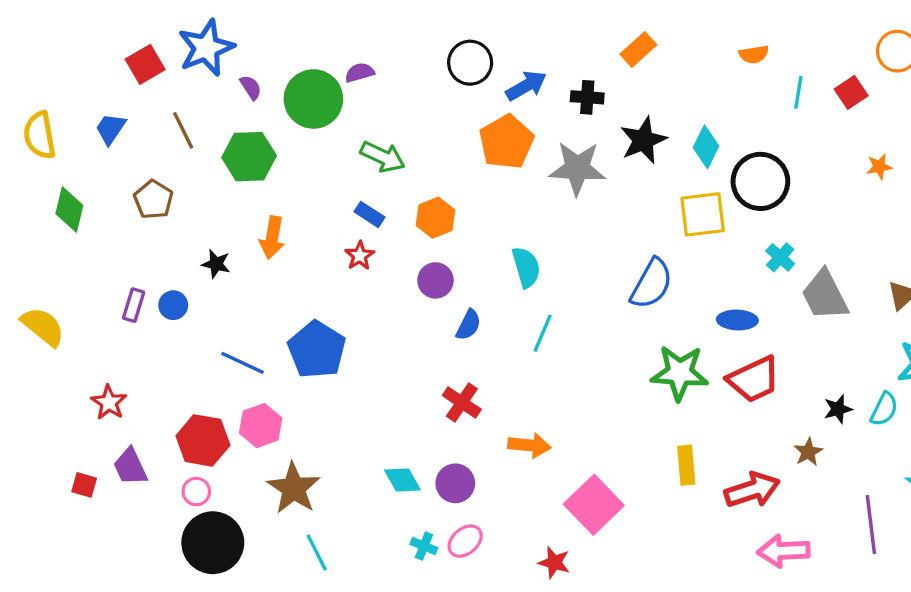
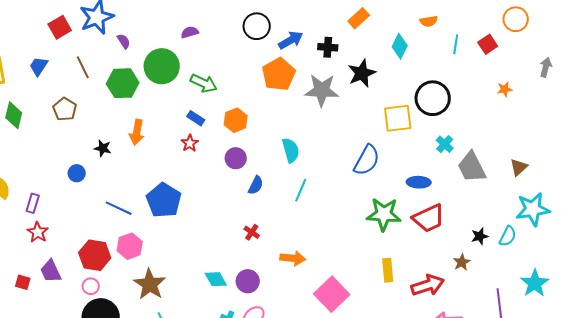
green circle: (313, 99) -> (162, 66), moved
cyan diamond: (706, 147) -> (400, 46), moved
purple rectangle: (134, 305) -> (33, 203), moved
red cross: (462, 402) -> (252, 232), size x0.7

